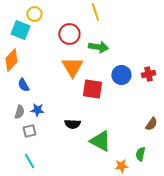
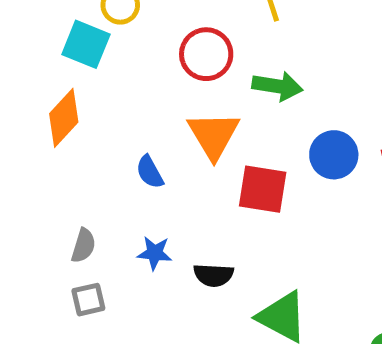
blue semicircle: (23, 85) -> (150, 172), moved
blue star: (37, 110) -> (155, 253), moved
gray square: (29, 131) -> (88, 300), moved

